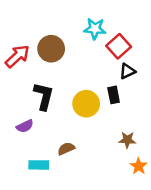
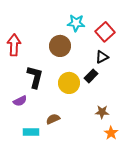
red square: (119, 46) -> (105, 32), moved
brown circle: (51, 49) -> (60, 46), moved
red arrow: (17, 56) -> (14, 45), turned -45
black rectangle: (114, 95) -> (91, 76), turned 56

